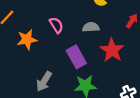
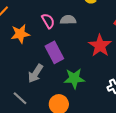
gray semicircle: (91, 27) -> (68, 20), moved
purple rectangle: (76, 57) -> (54, 52), moved

